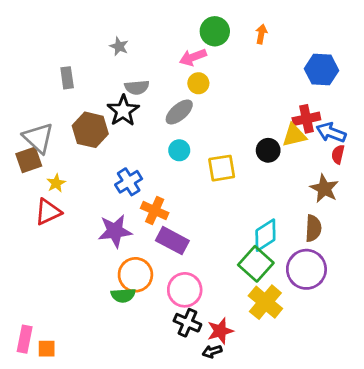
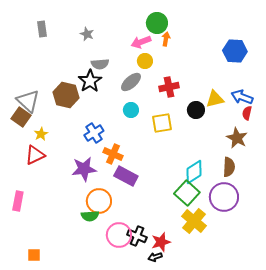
orange arrow: (261, 34) -> (166, 39), moved
gray rectangle: (67, 78) -> (42, 29), moved
red cross: (306, 119) -> (169, 87), moved
brown square: (29, 160) -> (21, 117), turned -36
pink circle: (185, 290) -> (119, 235), moved
pink rectangle: (25, 339) -> (18, 201), moved

